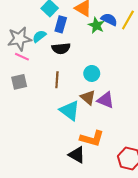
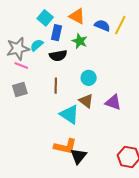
green star: (96, 25) -> (80, 41), moved
purple triangle: (106, 100) -> (113, 102), moved
orange L-shape: (92, 139) -> (65, 146), moved
black triangle: (77, 155) -> (78, 156), turned 42

